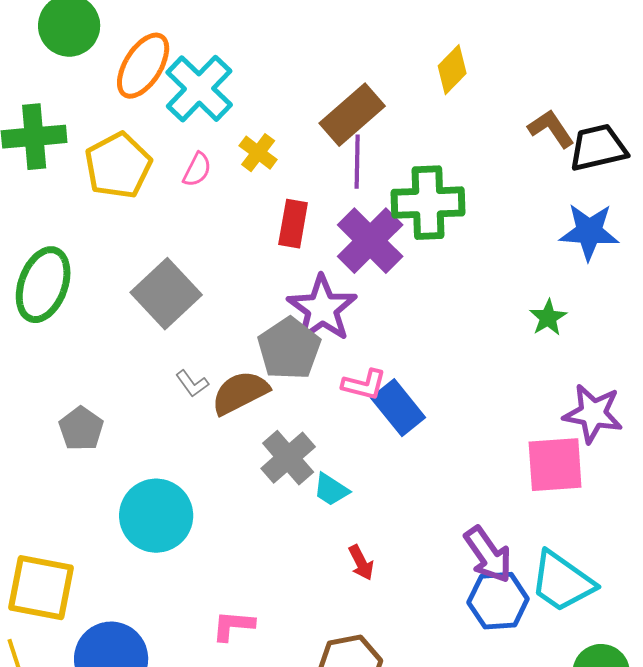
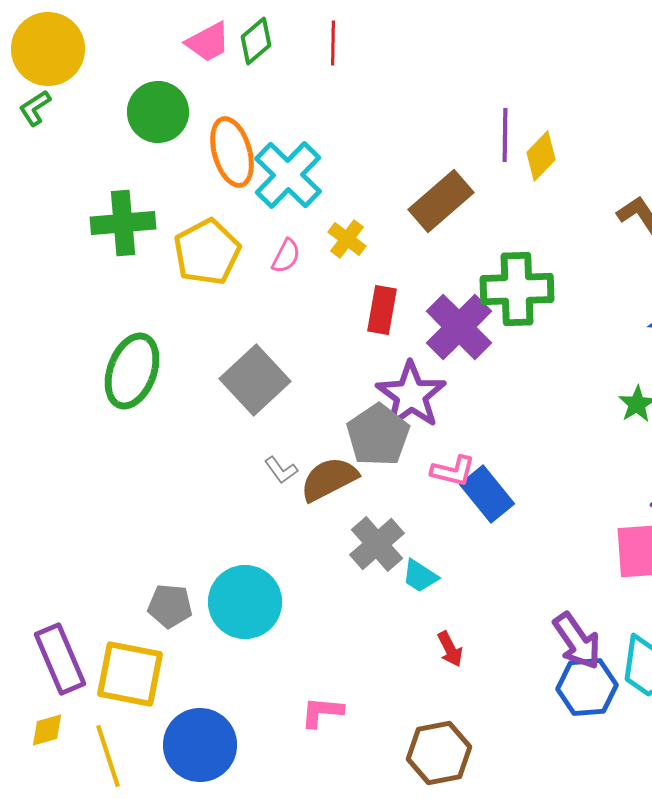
orange ellipse: (143, 66) -> (232, 152), turned -48
purple line: (357, 162) -> (505, 135), moved
gray pentagon: (81, 429) -> (170, 606), moved, turned -30

